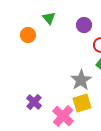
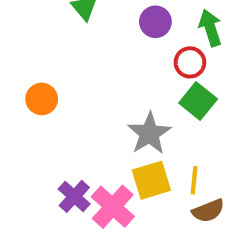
orange circle: (28, 35) -> (42, 99), moved
purple cross: (34, 102) -> (74, 196), moved

